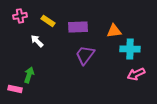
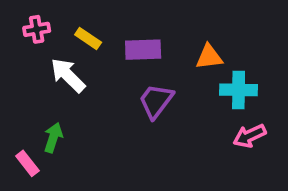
white arrow: (37, 41) -> (68, 75), size x1.5
pink rectangle: (15, 89) -> (27, 163), turned 40

